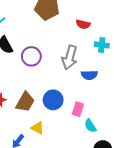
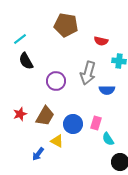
purple circle: (31, 56) -> (56, 81), moved
blue circle: (53, 100) -> (73, 124), moved

